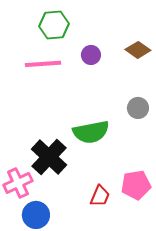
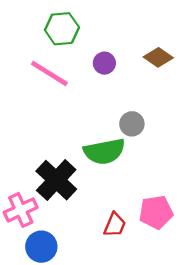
pink line: (43, 64) -> (49, 73), turned 36
gray circle: (138, 108) -> (132, 124), moved

